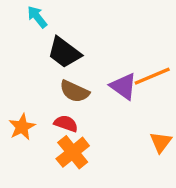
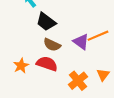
red semicircle: (66, 123) -> (47, 64), size x1.5
orange cross: (73, 152) -> (78, 81), moved

